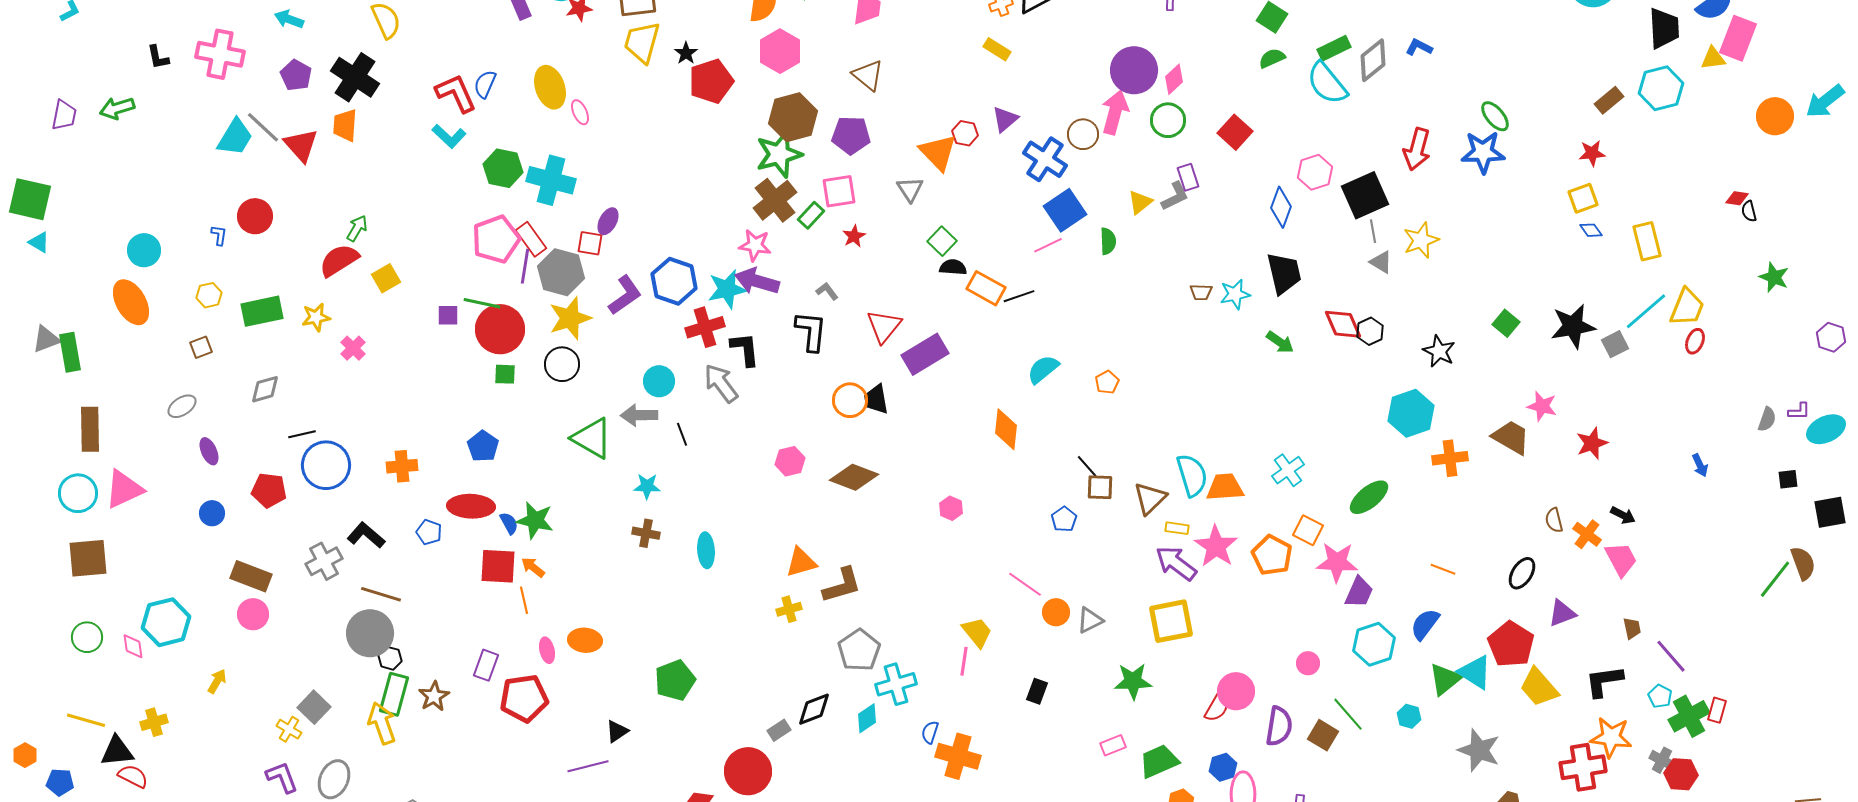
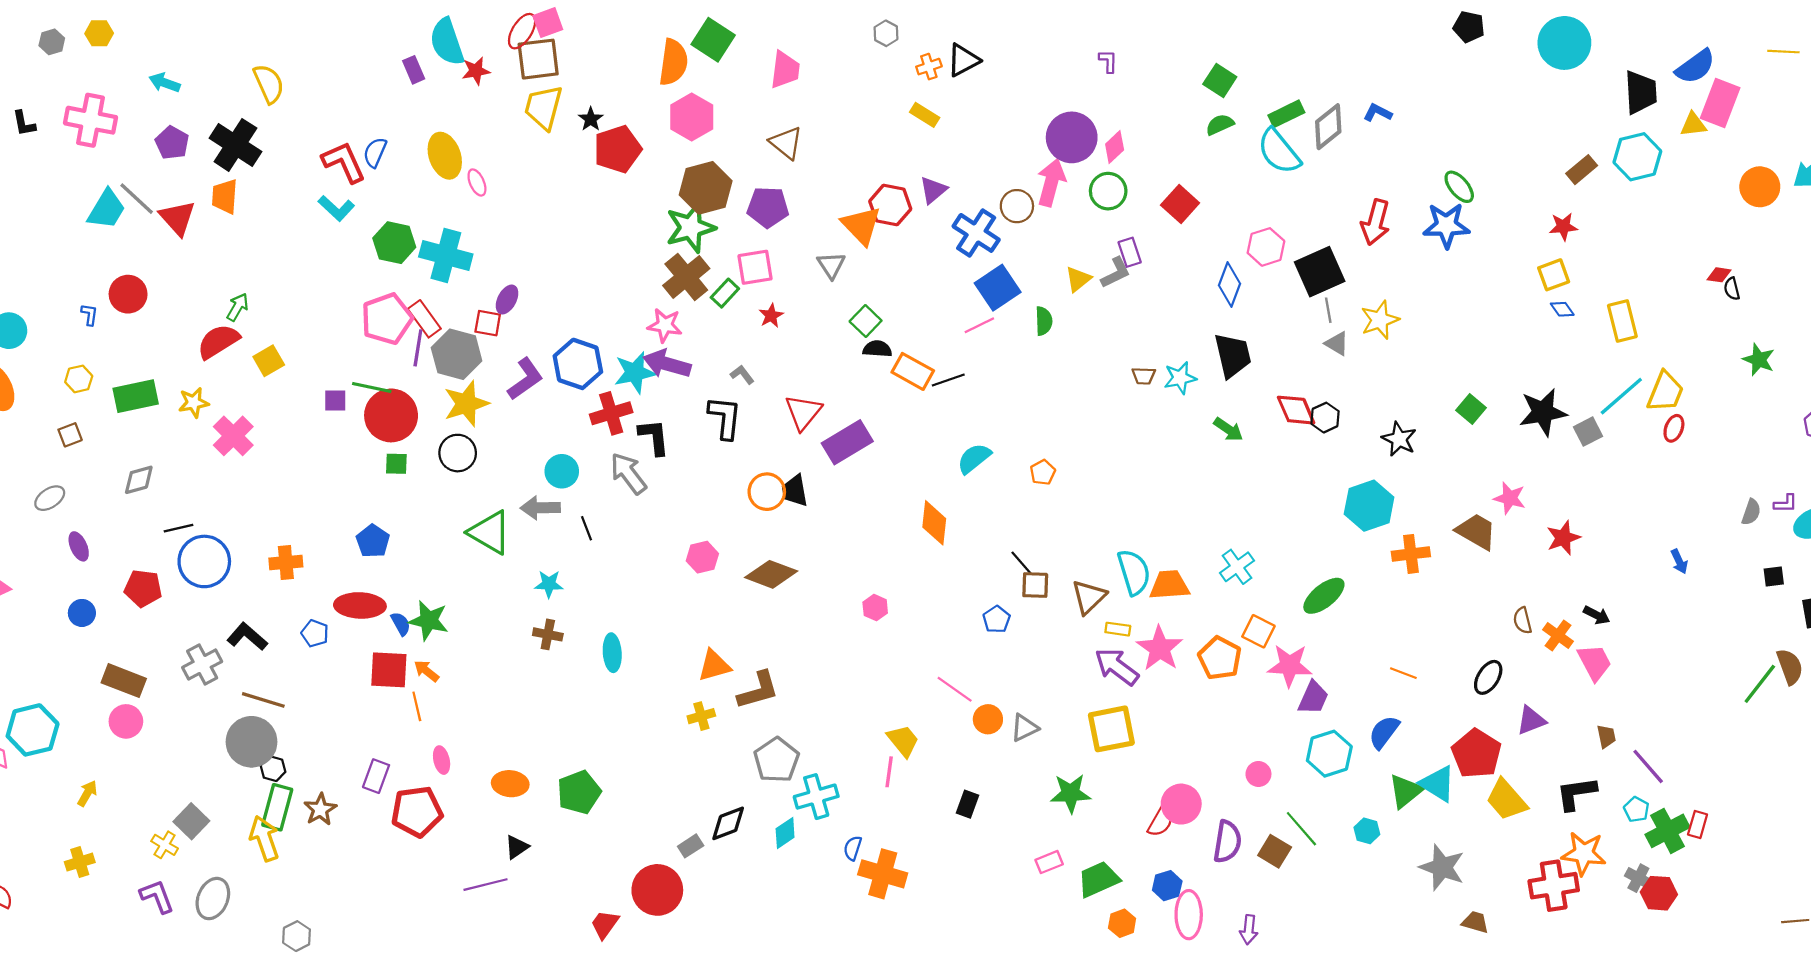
red hexagon: (965, 133) -> (890, 205), size x1.5
pink cross: (353, 348) -> (233, 436), size x1.5
orange ellipse: (585, 640) -> (510, 784), moved
yellow cross: (154, 722) -> (80, 862), moved

